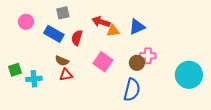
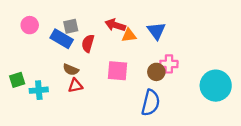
gray square: (63, 13) -> (71, 26), moved
blue triangle: (137, 27) -> (156, 31), turned -42
pink square: (103, 62) -> (118, 71), turned -30

